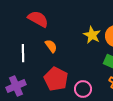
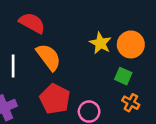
orange semicircle: (51, 46) -> (49, 57), size x1.6

